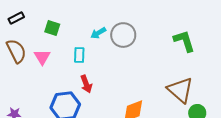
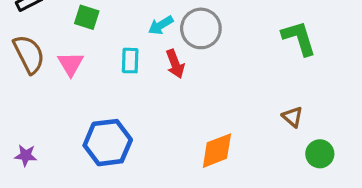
red arrow: (86, 84) -> (175, 64), moved
brown triangle: (180, 90) -> (293, 117), size x0.5

